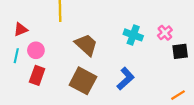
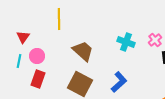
red triangle: (21, 30) -> (23, 37), turned -32

